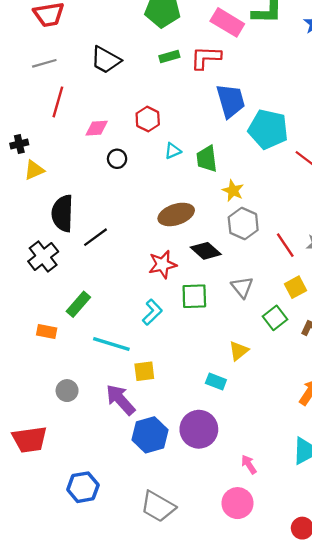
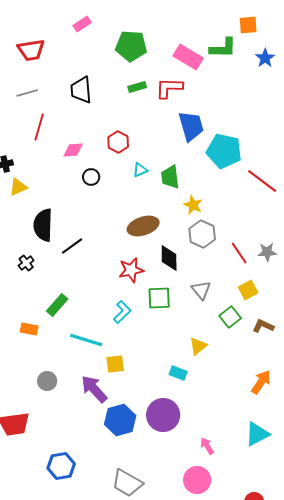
black trapezoid: (106, 60) -> (81, 90), turned 56
black diamond: (206, 251) -> (169, 258), turned 48
black cross: (43, 256) -> (26, 263), size x0.6

